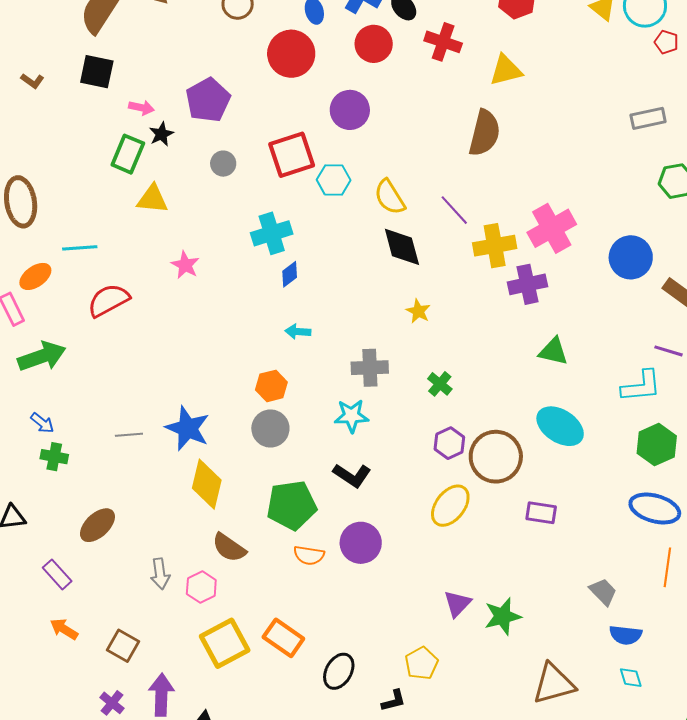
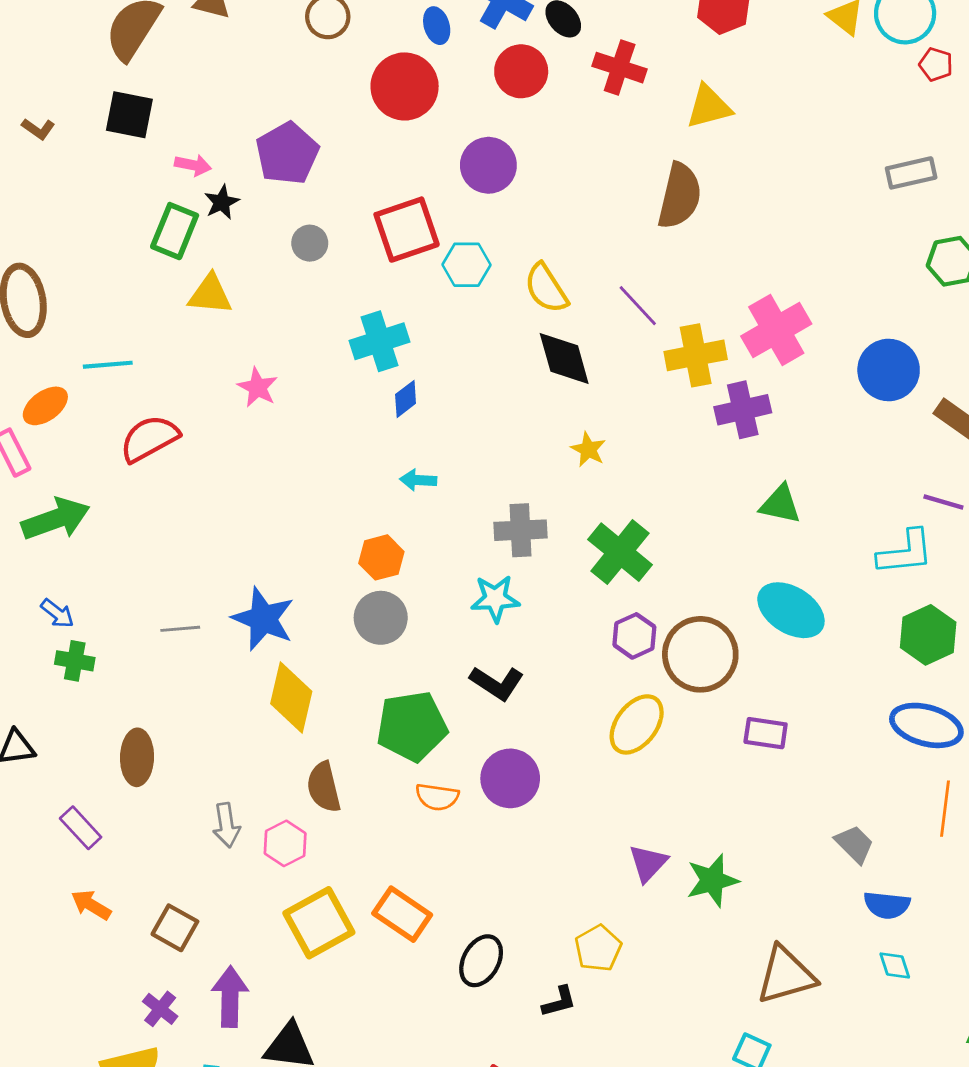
green cross: (440, 384) -> (620, 552), size x1.8
brown ellipse: (97, 525) -> (137, 757), turned -45
brown semicircle: (229, 548) -> (324, 787), turned 42

